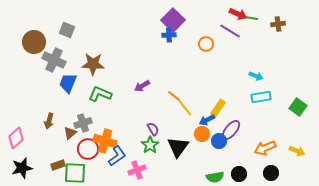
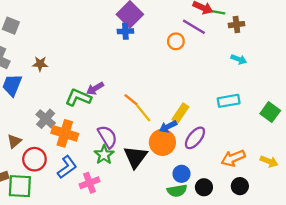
brown cross: (278, 24) -> (236, 25), moved
orange circle: (206, 44) -> (176, 41), moved
brown star: (93, 64) -> (40, 64), size x0.6
cyan arrow: (256, 76) -> (239, 59), moved
green L-shape: (100, 94) -> (78, 97), moved
gray cross: (83, 123) -> (46, 119), moved, turned -30
purple semicircle: (153, 129) -> (107, 137), size x1.5
orange circle: (202, 134) -> (162, 142), size x1.5
orange cross: (105, 141) -> (65, 133), moved
blue circle: (219, 141) -> (181, 174), moved

